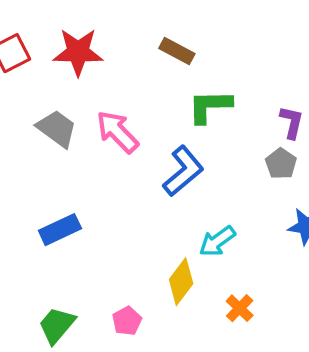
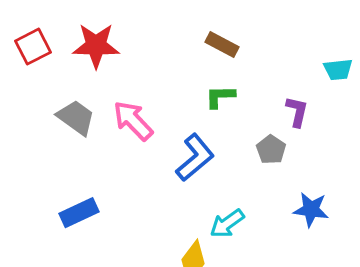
brown rectangle: (177, 51) -> (222, 45), moved
green L-shape: (210, 106) -> (220, 97), size x0.7
gray pentagon: (281, 164) -> (271, 150), moved

